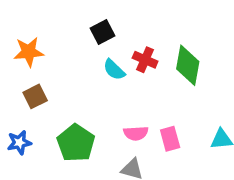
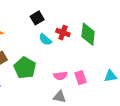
green pentagon: (76, 143) -> (25, 68), moved

